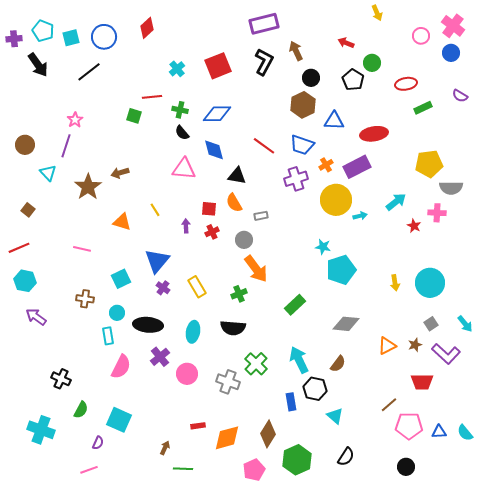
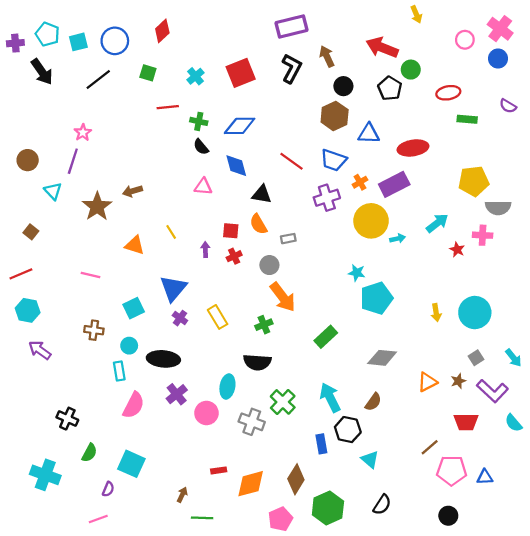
red arrow: (346, 43) -> (382, 47), size x1.8
green rectangle: (423, 108) -> (467, 119), turned 30
green square: (134, 116) -> (148, 73), moved
pink triangle: (184, 169) -> (203, 187), size x0.7
cyan ellipse: (193, 332) -> (227, 387), moved
cyan semicircle: (465, 433) -> (513, 423), moved

